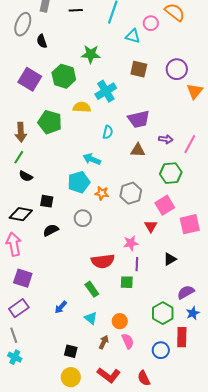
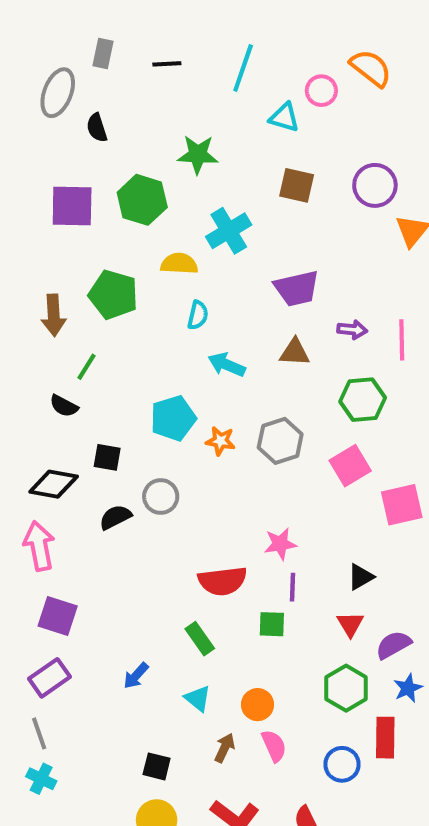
purple square: (30, 79) -> (72, 206), turned -30
cyan semicircle: (108, 132) -> (198, 315), moved
pink line: (190, 144) -> (402, 340), turned -30
green line: (19, 157) -> (87, 367), moved
cyan arrow: (92, 159) -> (227, 365), moved
gray circle: (83, 218) -> (161, 496), moved
red triangle: (151, 226) -> (350, 624), moved

